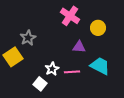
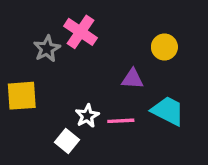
pink cross: (70, 16) -> (80, 32), moved
gray star: (28, 38) -> (47, 49), moved
yellow square: (13, 57) -> (22, 96), turned 30

